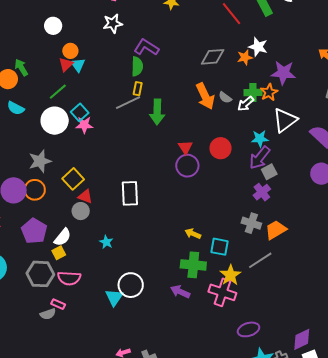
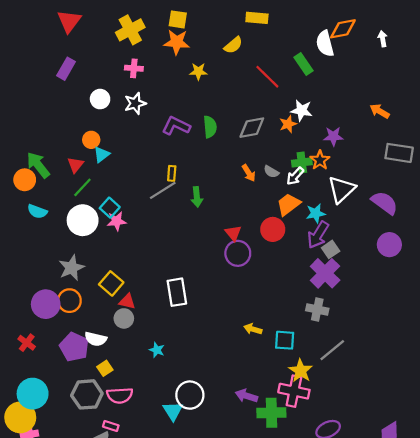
white circle: (53, 26) -> (100, 99), moved
red triangle: (66, 64) -> (76, 165), moved
cyan triangle: (78, 65) -> (101, 154), turned 35
green semicircle: (137, 66) -> (210, 127), moved
green arrow: (21, 68) -> (38, 165), size x1.4
purple star: (283, 73) -> (333, 136), size x0.7
orange arrow: (205, 96) -> (249, 173), size x0.6
green arrow: (157, 112) -> (197, 197), size x0.7
purple cross: (262, 192) -> (325, 273), size x1.5
orange trapezoid: (276, 230) -> (288, 204), moved
white semicircle: (63, 237) -> (96, 339), moved, turned 72
green cross: (193, 265) -> (271, 413), moved

